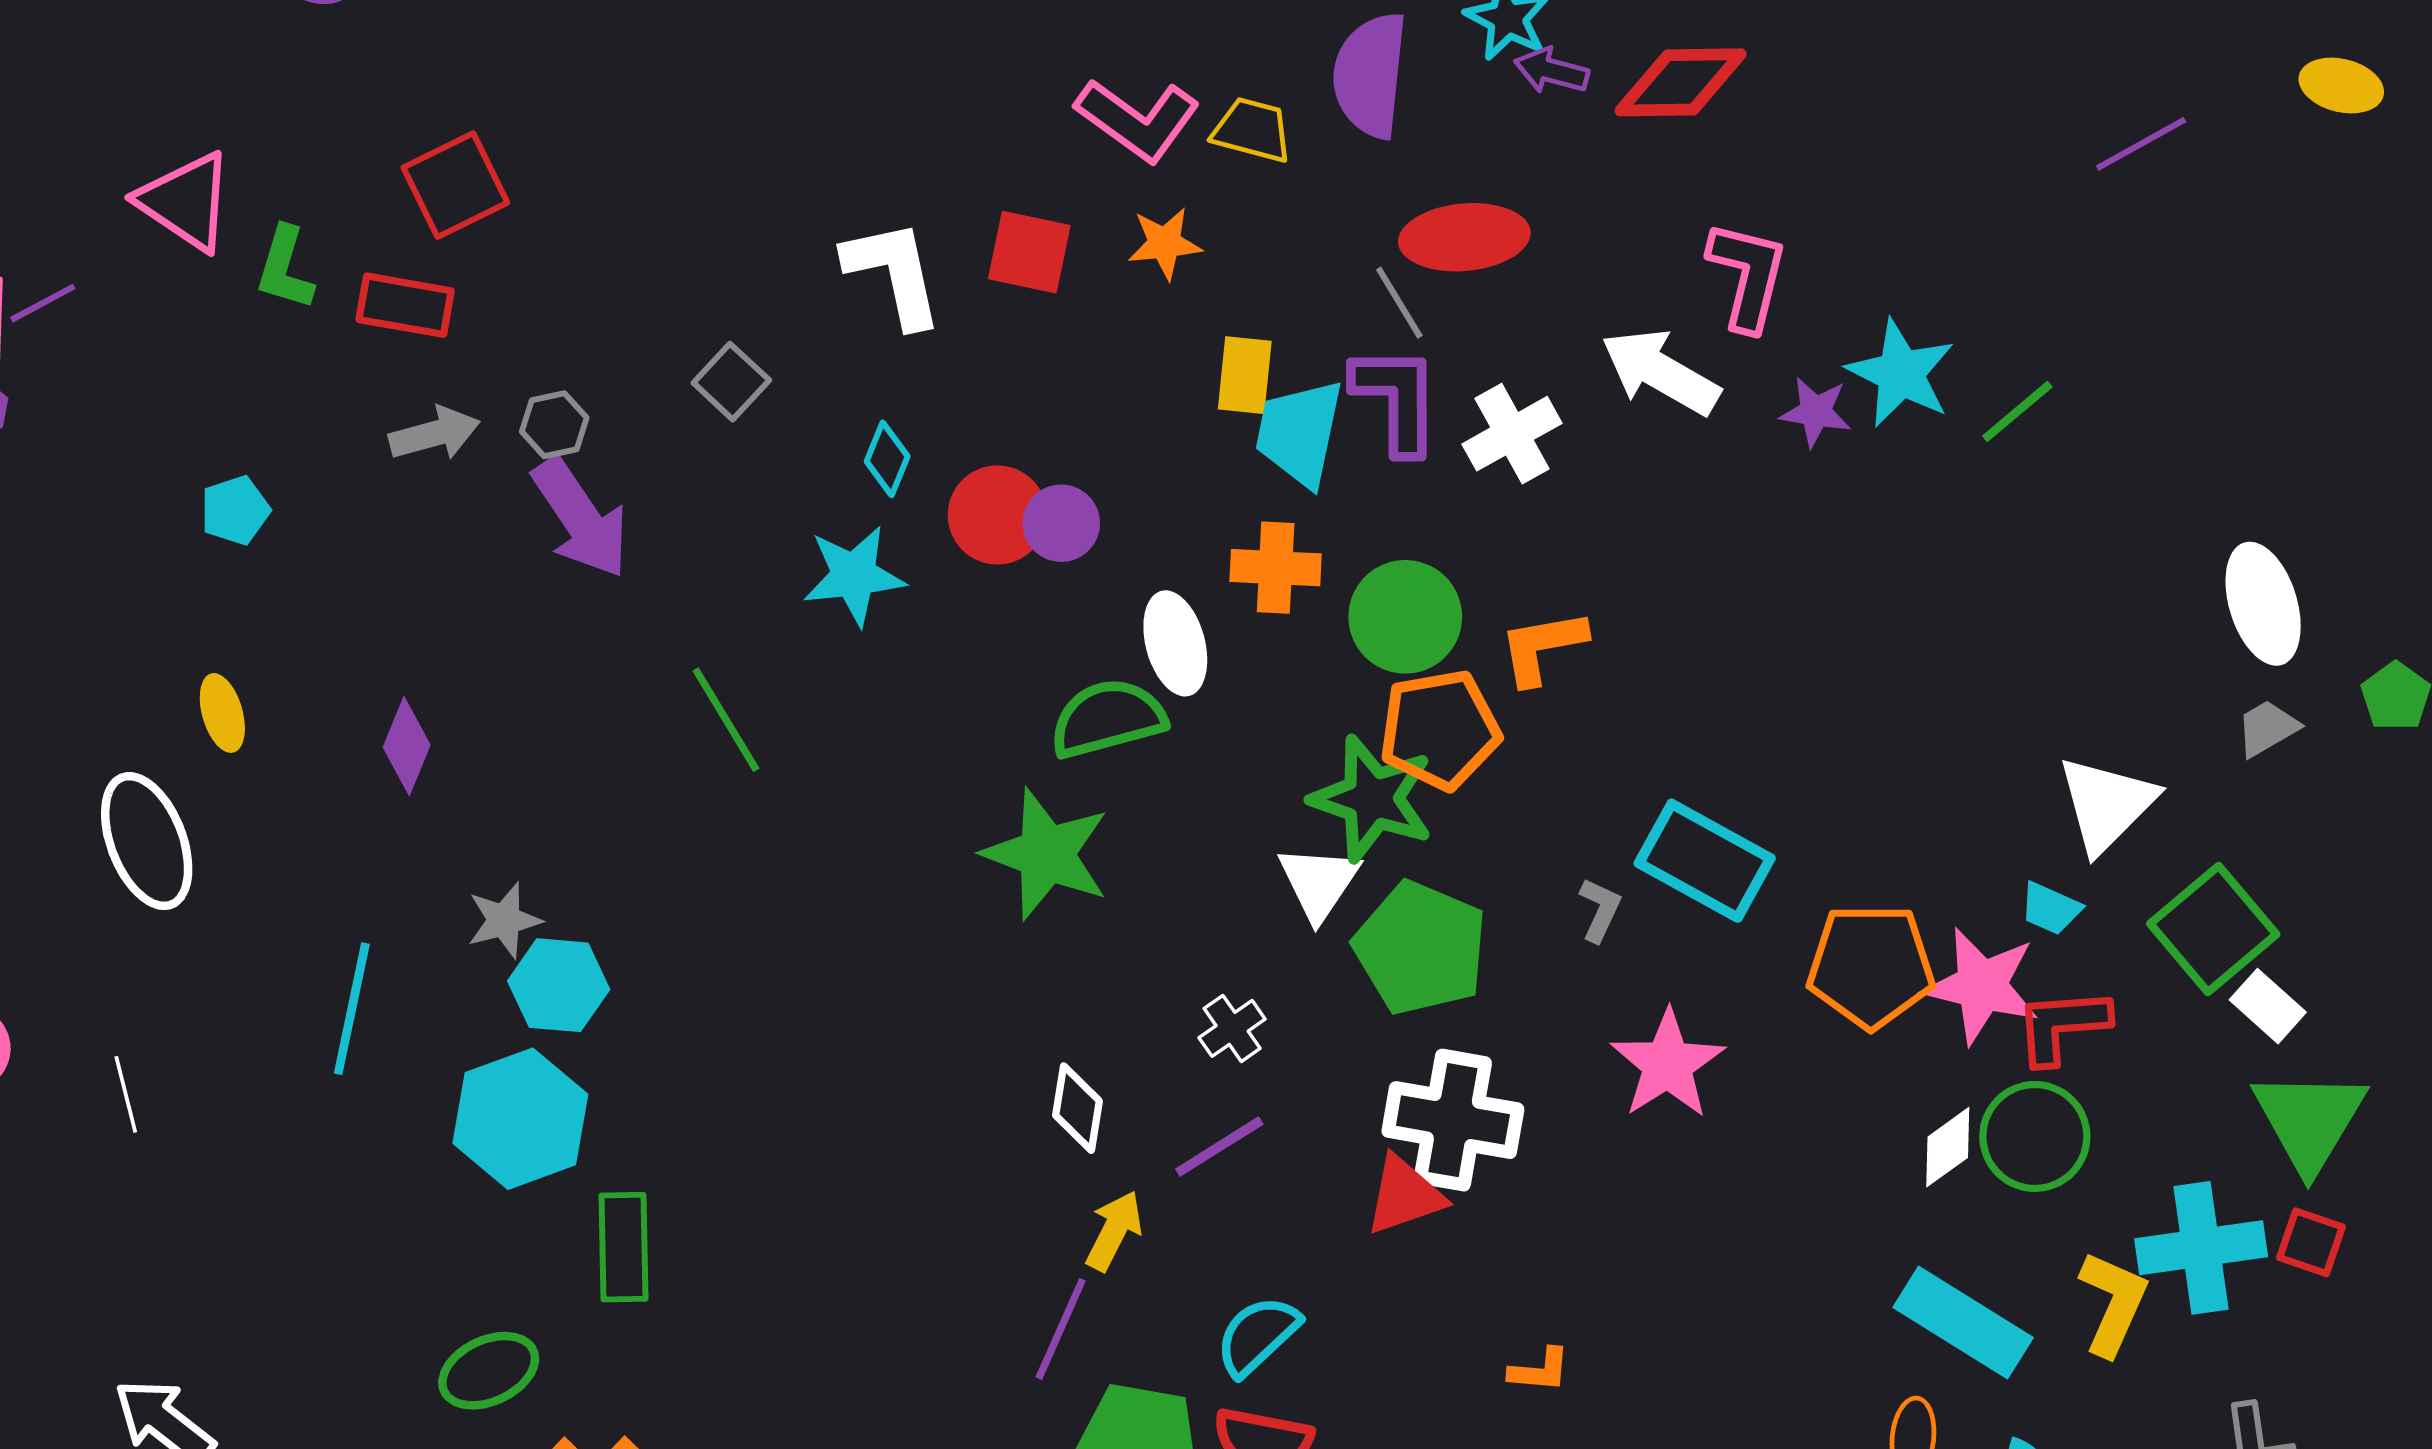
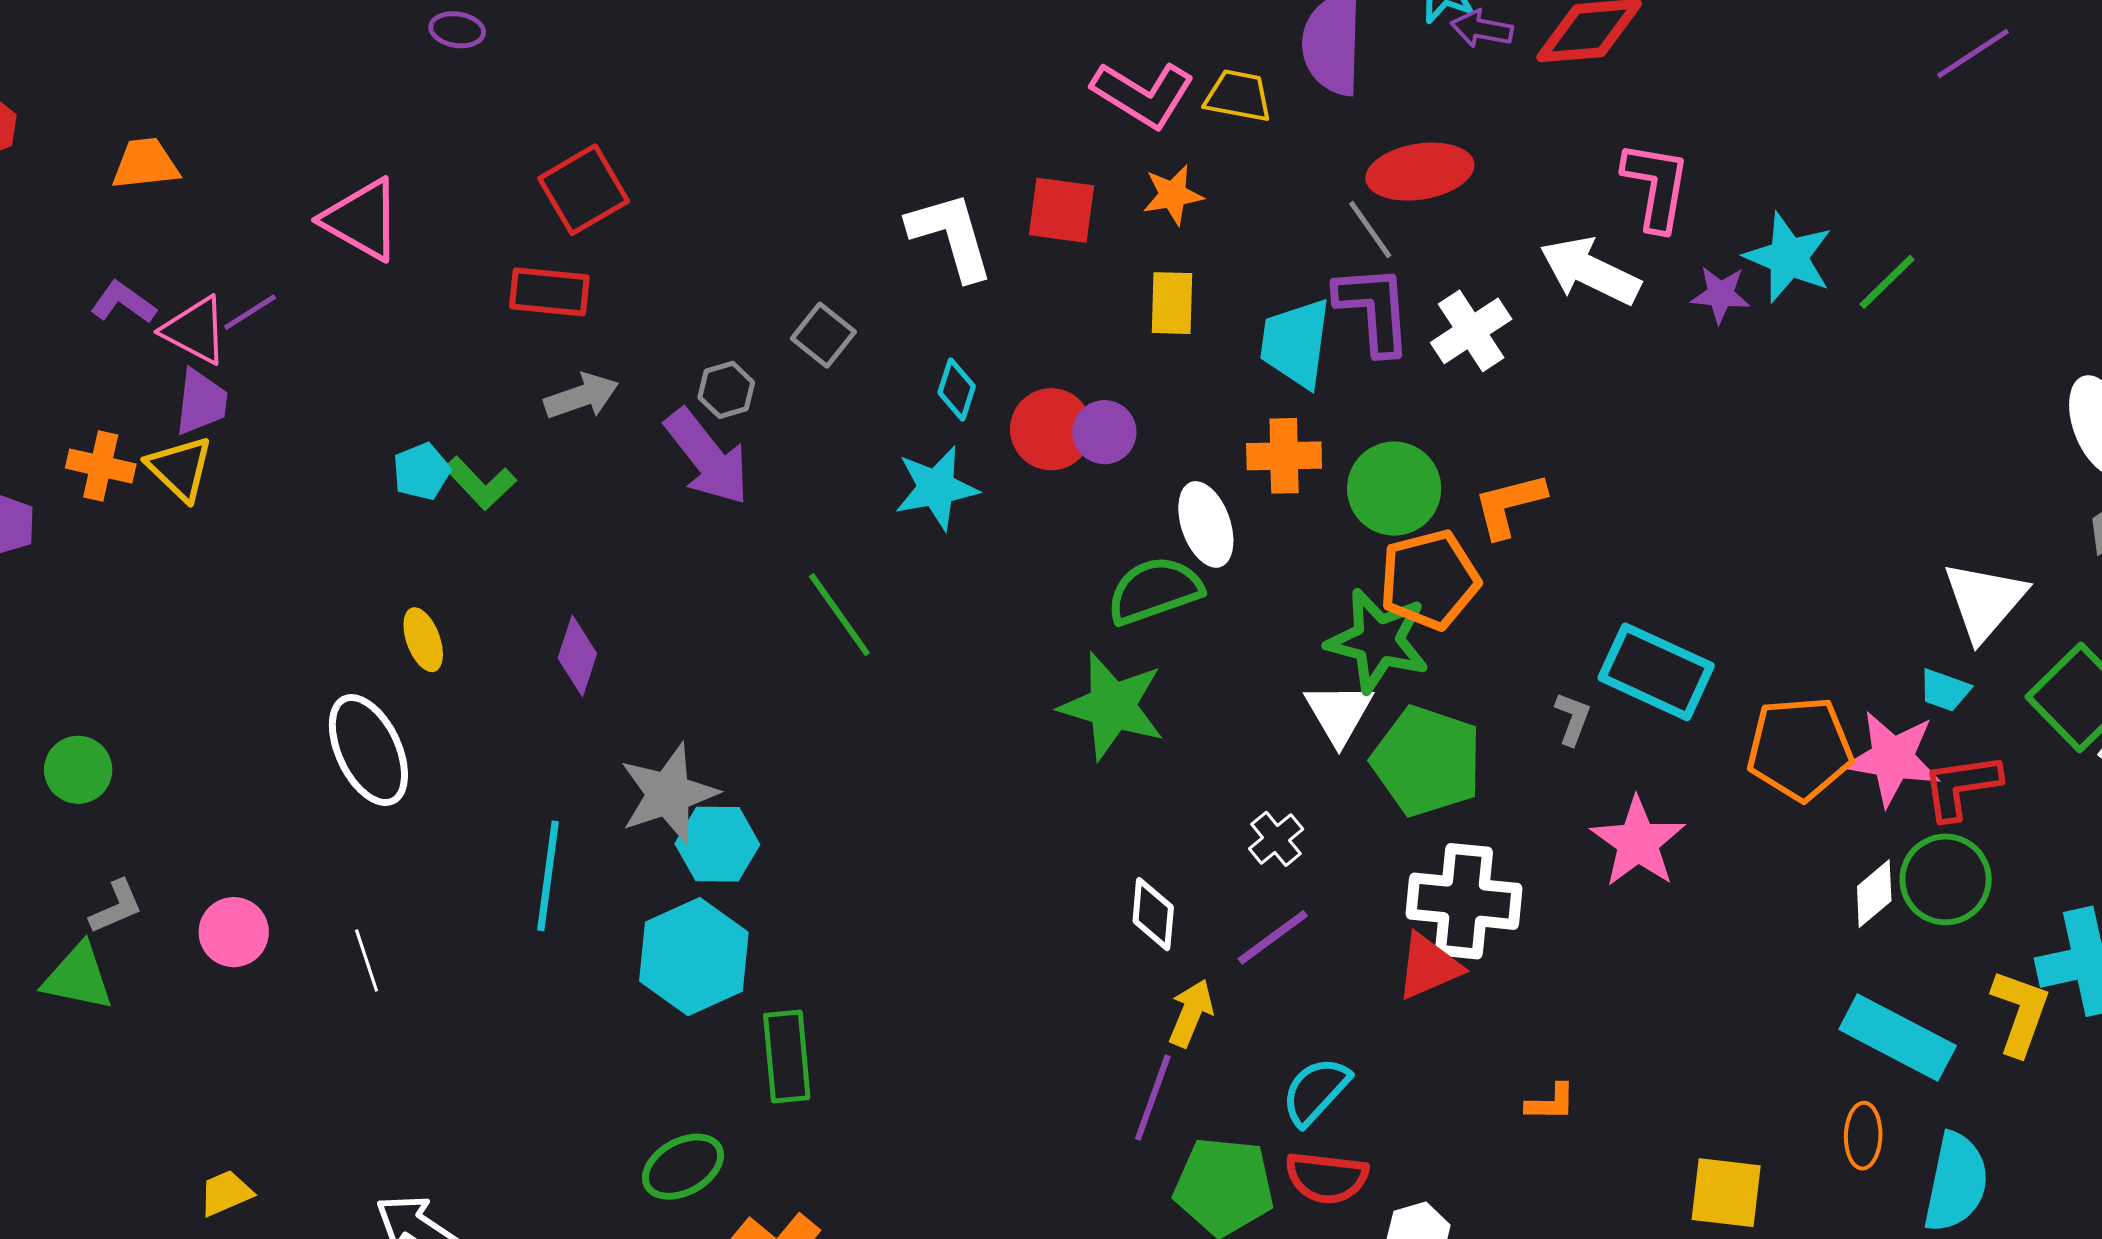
green L-shape: (285, 268) -> (480, 483), moved, turned -56
yellow rectangle: (1245, 375) -> (1172, 303), moved
gray hexagon: (554, 425) -> (726, 390), moved
gray star: (504, 920) -> (668, 794), size x1.6

